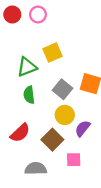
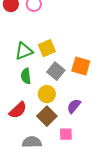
yellow square: (52, 52) -> (47, 48), moved
yellow circle: (65, 115) -> (47, 94), moved

